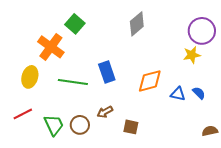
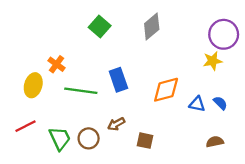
green square: (75, 24) -> (100, 27), moved
orange cross: (51, 47) -> (56, 64), moved, size x0.6
brown semicircle: (210, 131) -> (215, 142), moved

